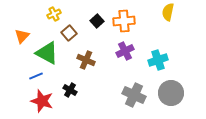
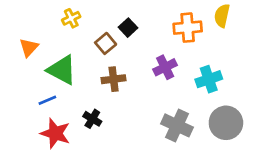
orange cross: (124, 21) -> (188, 28), moved
brown square: (69, 33) -> (106, 43), moved
brown cross: (86, 60) -> (114, 79), turned -30

